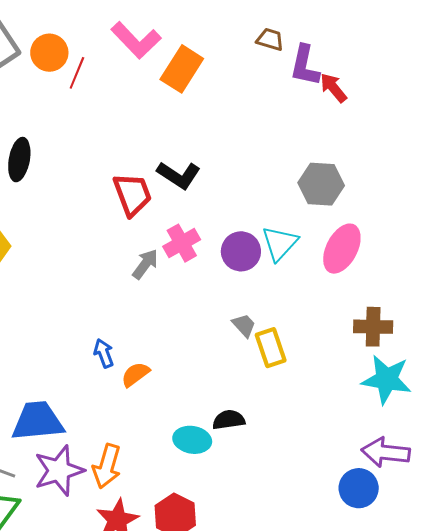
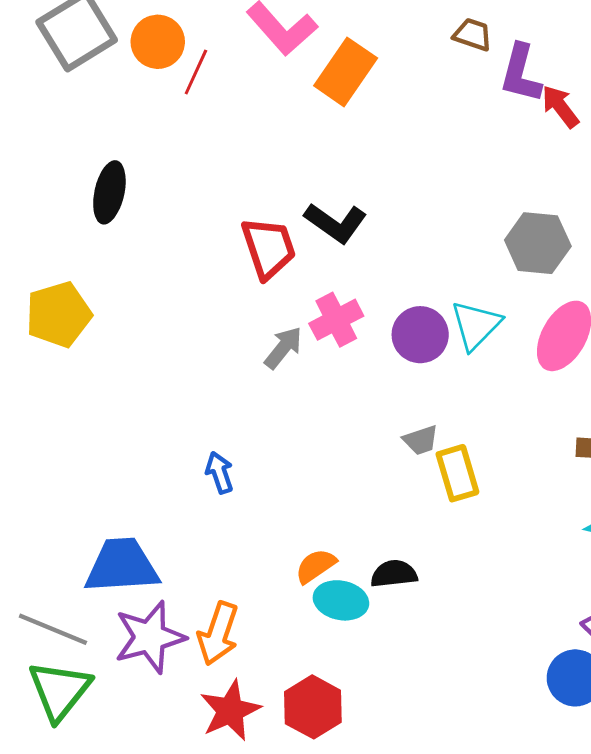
gray trapezoid: (244, 325) -> (421, 440), turned 112
orange semicircle: (135, 374) -> (316, 566), moved

